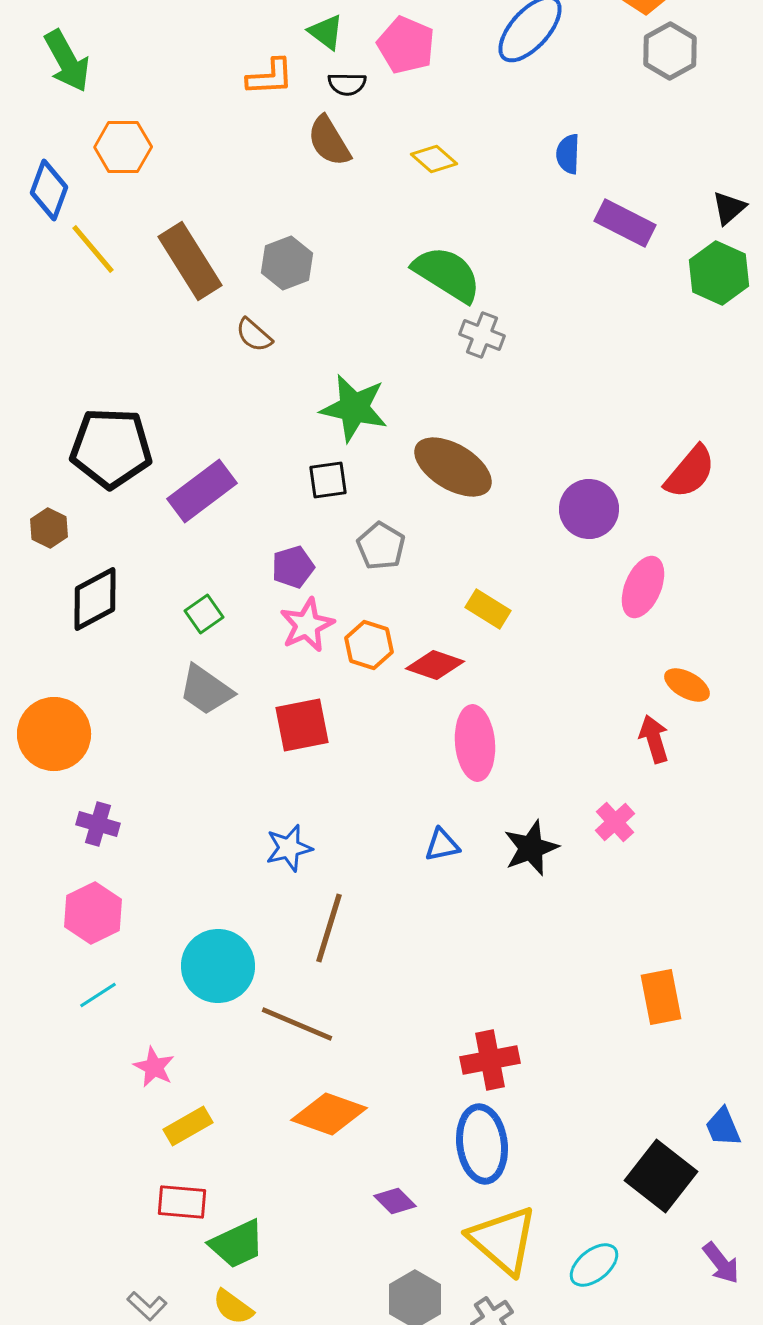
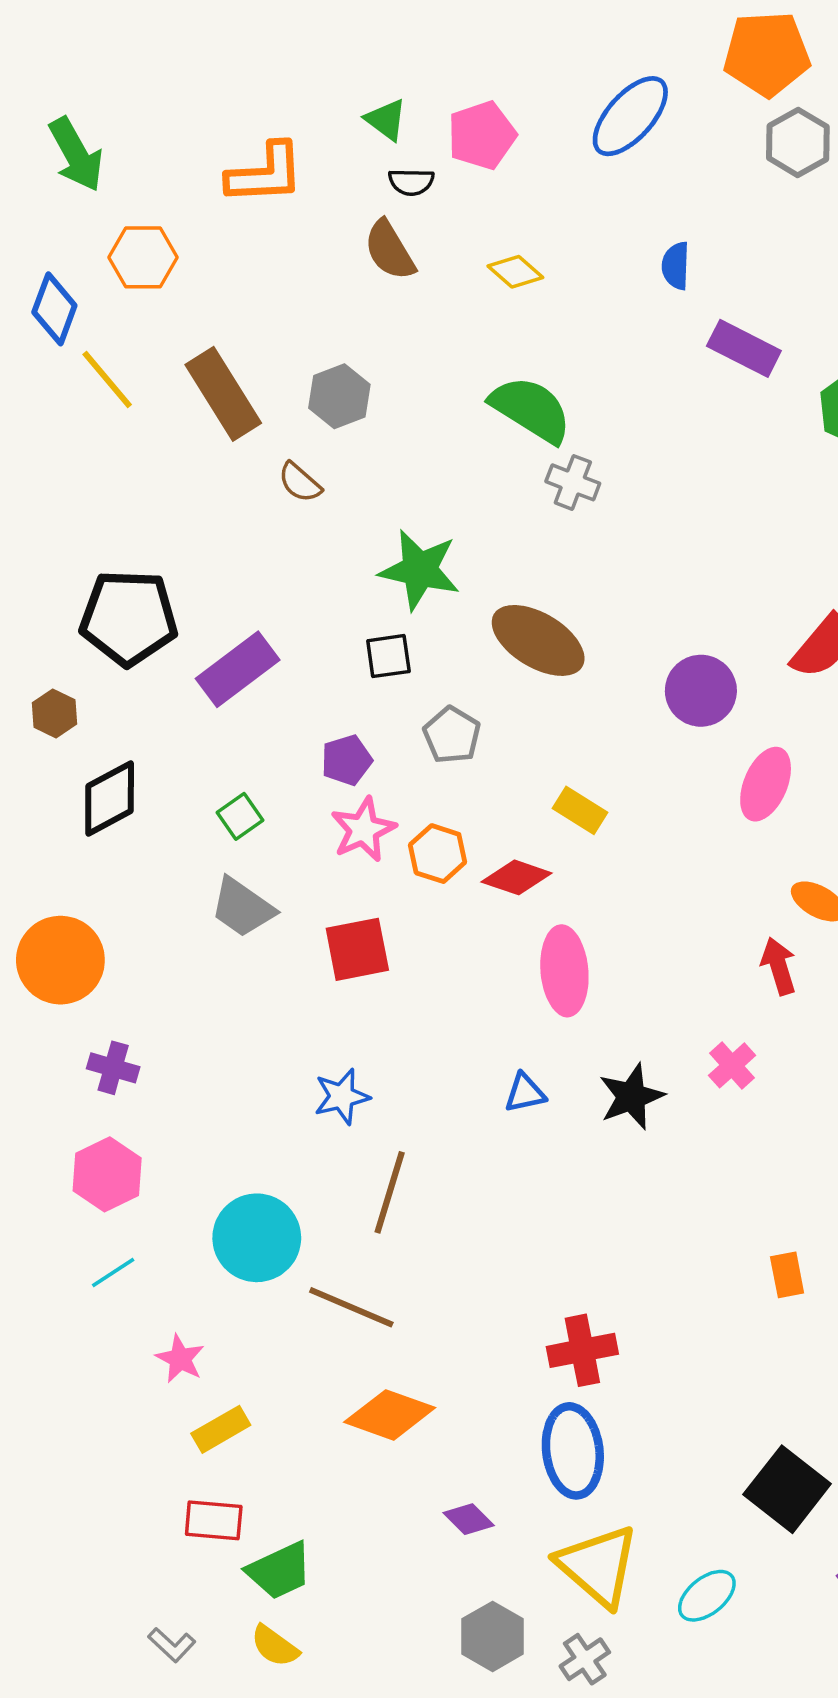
pink pentagon: (406, 45) -> (482, 135), turned 30
orange L-shape: (270, 77) -> (265, 174), moved, size x1.4
orange rectangle: (661, 997) -> (787, 1275), size x0.7

